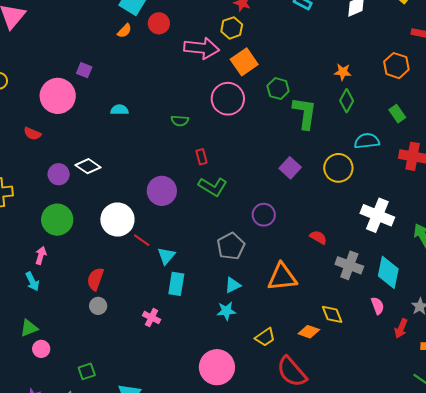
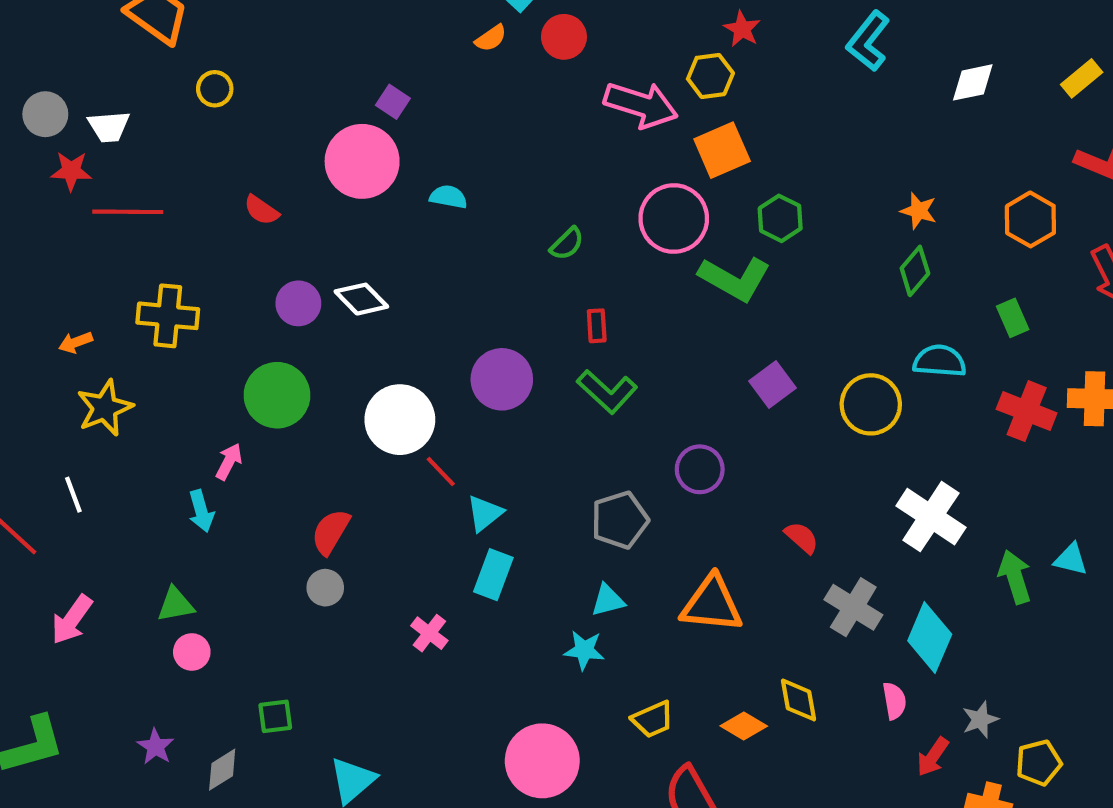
pink circle: (58, 96) -> (362, 161), moved
green L-shape: (305, 113) -> (735, 279), moved, turned 100
green semicircle: (180, 121) -> (567, 244), turned -60

